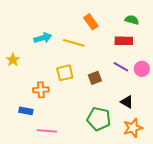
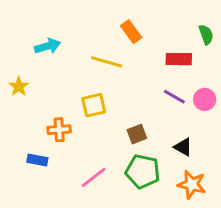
green semicircle: (132, 20) -> (206, 35), moved, turned 56
cyan arrow: (43, 38) -> (48, 46), moved
brown square: (95, 78) -> (137, 134), moved
orange star: (133, 128) -> (192, 184), turned 30
pink line: (47, 131) -> (94, 177), moved, turned -42

